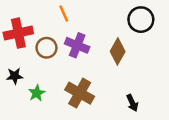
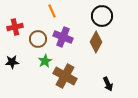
black circle: (141, 20) -> (102, 16), moved
red cross: (18, 33) -> (15, 27), size x0.7
green star: (37, 93) -> (45, 61), moved

